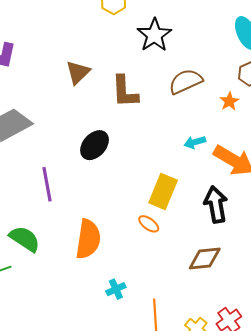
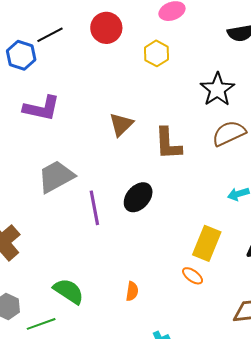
black star: (154, 35) -> (217, 89), moved
purple line: (47, 184) -> (94, 208), moved
orange semicircle: (88, 239) -> (132, 291), size x0.5

